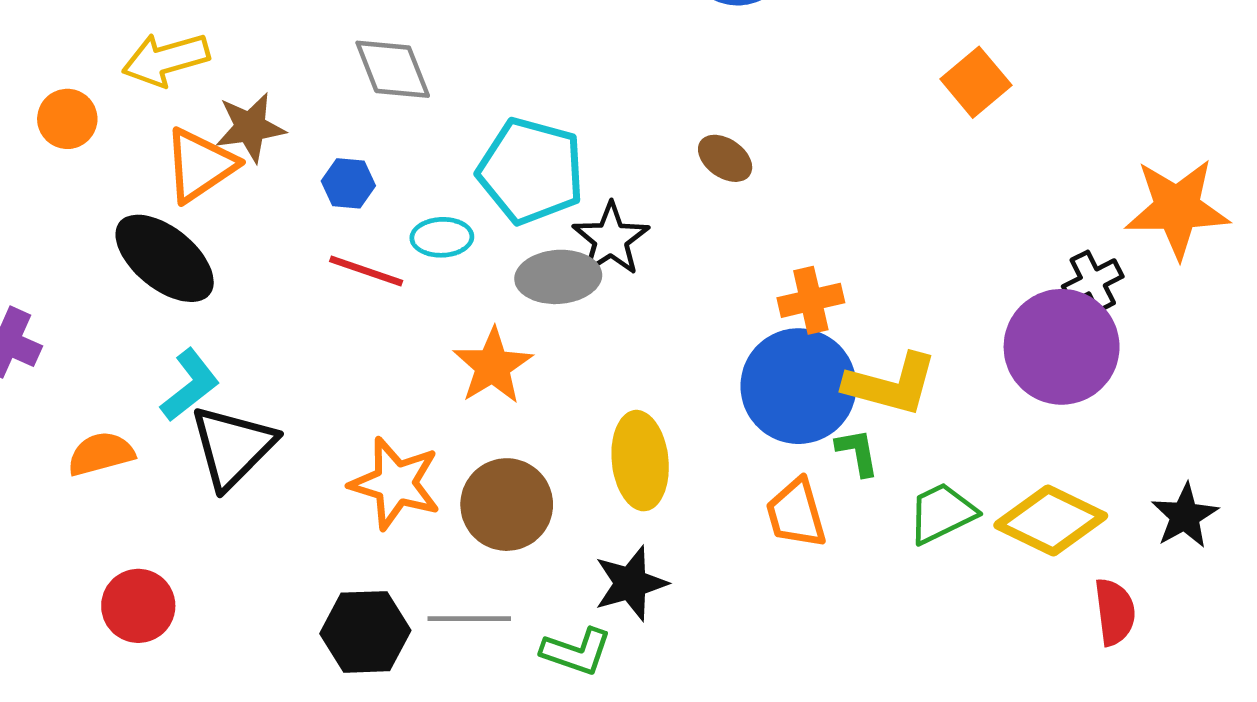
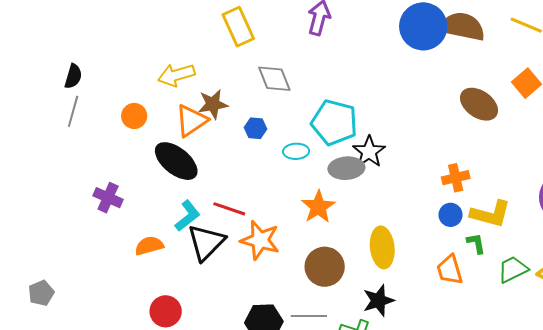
orange circle: (67, 119) -> (134, 116), moved
brown ellipse: (725, 158) -> (479, 104), moved, size x1.6
red line: (366, 271) -> (229, 209), moved
blue circle: (798, 386) -> (451, 215), size x0.5
orange star: (395, 483) -> (260, 240), moved

